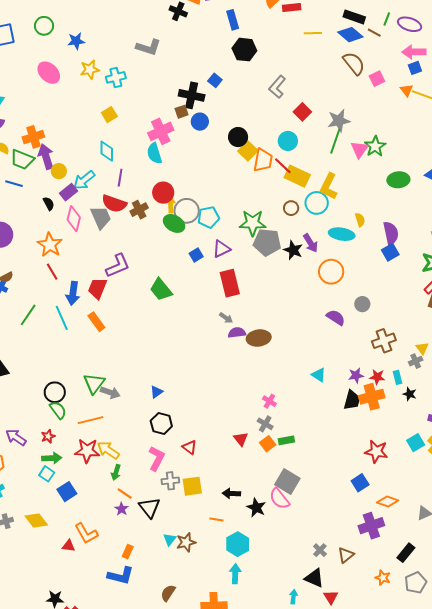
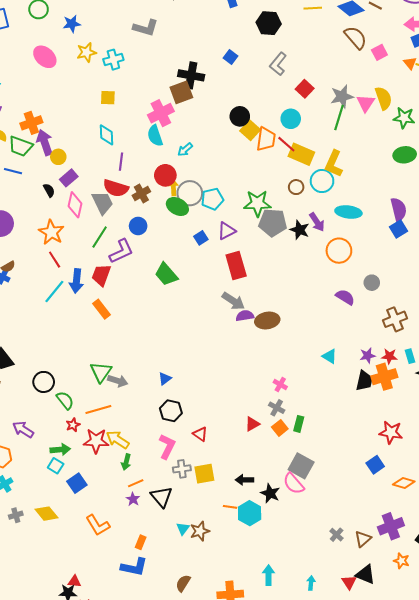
black hexagon: (244, 50) -> (269, 23), moved
blue square: (215, 80) -> (231, 57), moved
brown square: (182, 112) -> (181, 92), size x1.6
yellow square: (109, 115) -> (108, 98), turned 35
blue circle: (200, 122) -> (138, 226), moved
green star: (375, 146) -> (404, 118), moved, turned -30
pink triangle: (359, 149) -> (366, 103), moved
cyan arrow: (84, 180) -> (185, 150), moved, size x0.7
yellow semicircle: (360, 220) -> (383, 98), moved, size x1.6
green line: (28, 315) -> (100, 237), moved
cyan line: (62, 318) -> (54, 292), moved, turned 65
gray arrow: (226, 318) -> (233, 301), size x1.6
black circle: (55, 392) -> (44, 382), moved
red star: (48, 436) -> (73, 425), moved
red triangle: (241, 439) -> (252, 424), turned 42
green rectangle: (286, 440) -> (299, 424), turned -63
orange line: (125, 493) -> (136, 483), turned -56
purple cross: (371, 526) -> (391, 526), moved
cyan hexagon: (238, 544) -> (250, 513), moved
red triangle: (69, 546) -> (75, 581), moved
cyan arrow: (235, 574) -> (269, 575), moved
black triangle: (314, 578) -> (365, 575), moved

